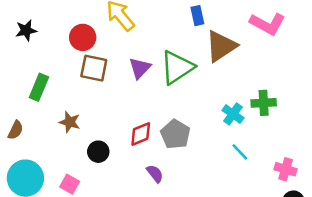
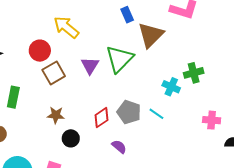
brown square: (94, 68) -> (54, 73), turned -30
brown star: (70, 122) -> (56, 115), moved
cyan line: (240, 152) -> (156, 114), moved
pink cross: (286, 169) -> (212, 120), moved

